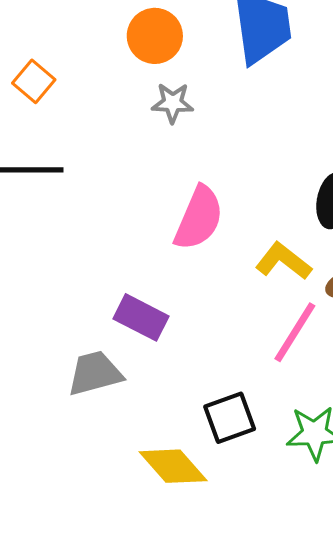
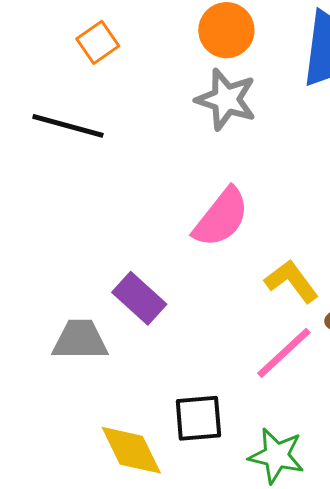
gray star: (173, 103) -> (226, 99), size x1.5

